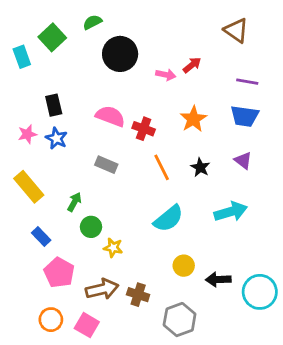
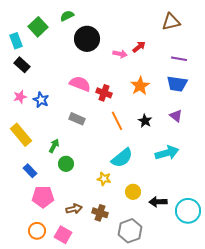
brown triangle: (236, 30) -> (171, 22), turned -48
black rectangle: (54, 105) -> (22, 65), moved, turned -35
yellow star: (113, 248) -> (104, 179), moved
pink pentagon: (59, 273) -> (43, 197), turned -30
brown arrow: (102, 289) -> (74, 209), size x0.7

